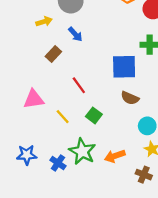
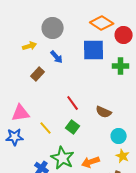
blue square: (124, 67) -> (94, 50), moved
red line: (79, 85) -> (73, 103), moved
blue star: (27, 155) -> (15, 137), moved

